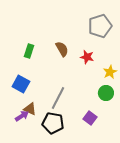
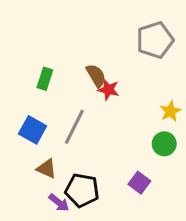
red star: (87, 57) -> (108, 90), moved
gray line: (58, 98) -> (74, 127), moved
purple arrow: (22, 116) -> (59, 203), moved, turned 72

